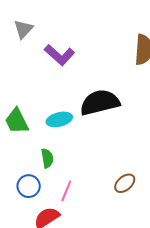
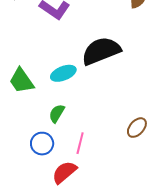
green semicircle: (47, 158) -> (57, 113), turned -132

